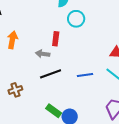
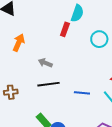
cyan circle: (76, 19) -> (99, 39), moved
red rectangle: (56, 39) -> (65, 29), moved

